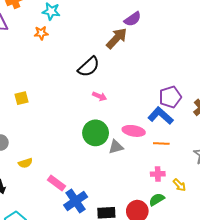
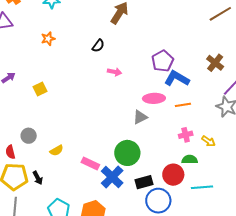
orange star: (41, 33) -> (48, 39), moved
black semicircle: (89, 67) -> (98, 46), size x0.6
purple pentagon: (170, 97) -> (163, 61), moved
green circle: (96, 133) -> (127, 153), moved
green semicircle: (157, 199) -> (190, 160), turned 42

